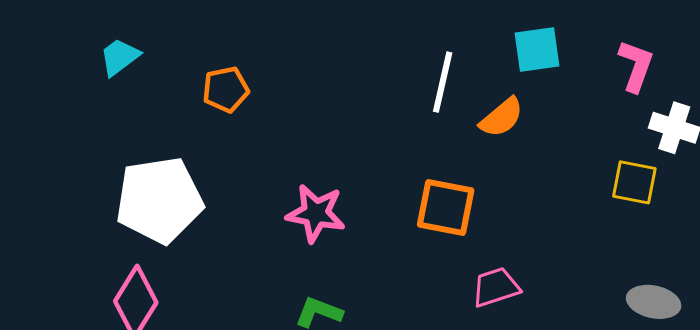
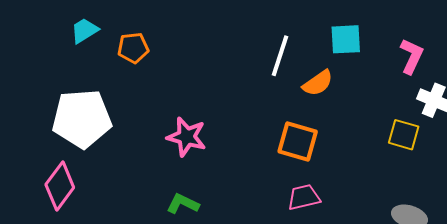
cyan trapezoid: (120, 57) -> (84, 31), moved
orange square: (446, 207) -> (298, 142), moved

